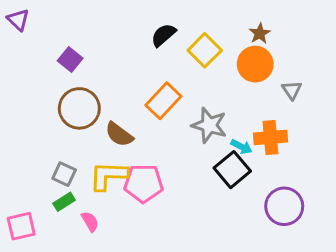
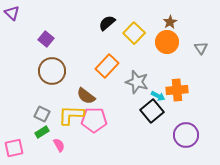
gray triangle: (292, 90) -> (201, 48), moved
brown semicircle: (119, 134) -> (86, 96), moved

